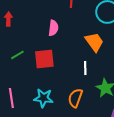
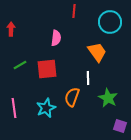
cyan star: (43, 98) -> (46, 108), turned -30
orange semicircle: (75, 98) -> (72, 97), moved

